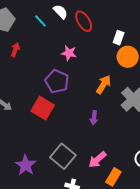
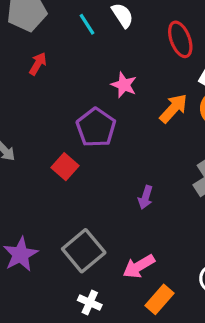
red ellipse: (84, 21) -> (180, 39), moved
orange arrow: (103, 84) -> (174, 108), moved
red square: (43, 108) -> (65, 167), size x0.7

